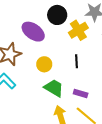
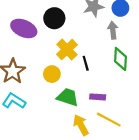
yellow cross: (78, 30) -> (67, 50), moved
purple ellipse: (33, 32) -> (24, 28), moved

